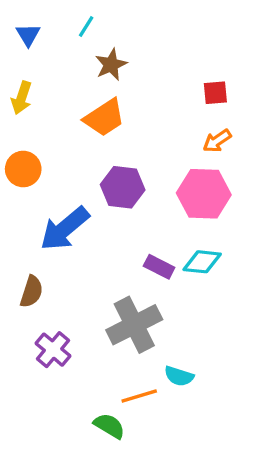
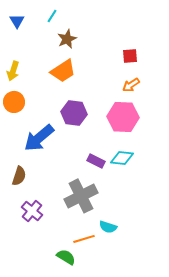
yellow arrow: (22, 98) -> (13, 71), moved

